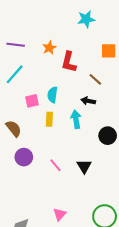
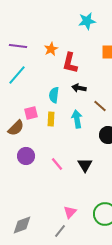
brown line: (95, 79) -> (100, 106), moved
pink square: (32, 101) -> (31, 113), moved
black arrow: (88, 101) -> (79, 88), moved
brown semicircle: (14, 128) -> (16, 128), turned 84
pink triangle: (60, 214) -> (70, 212), moved

